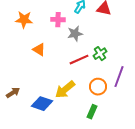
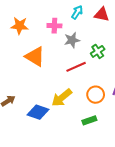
orange triangle: (39, 50) -> (35, 57), size x1.5
green cross: (100, 54) -> (98, 51), moved
green rectangle: (92, 112) -> (89, 120), turned 48

